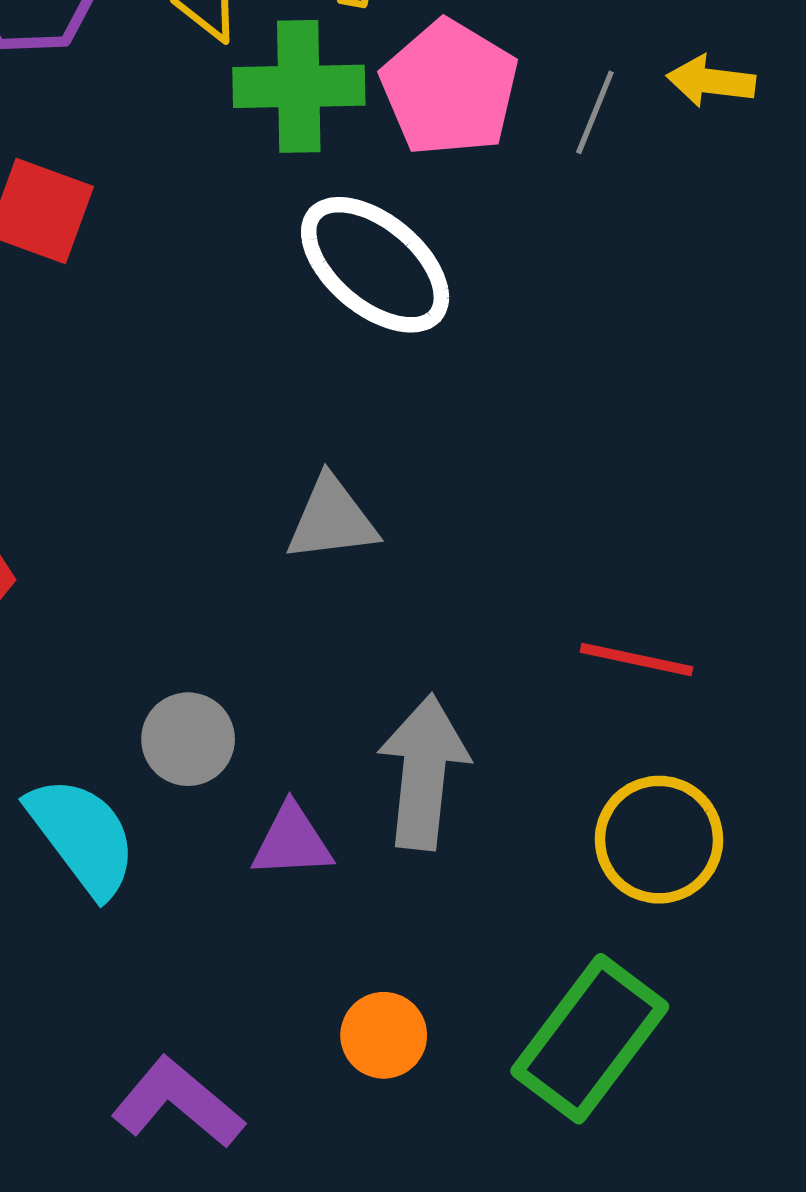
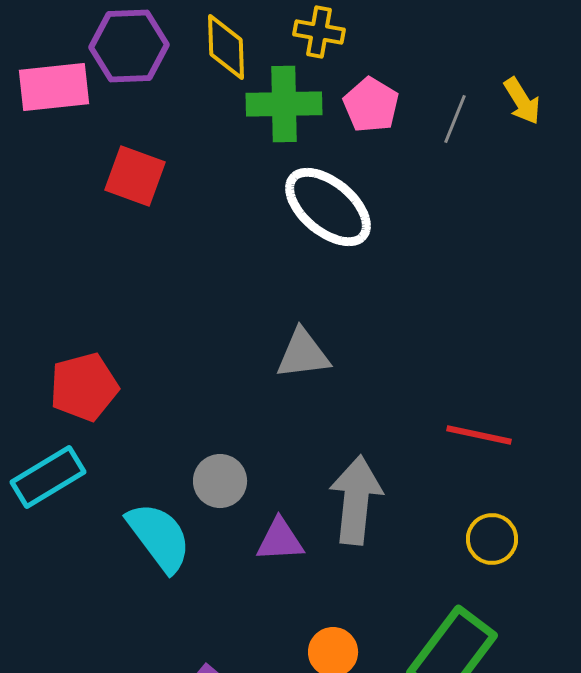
yellow arrow: (711, 81) -> (522, 101), turned -129
pink pentagon: (449, 88) -> (371, 105), size x0.7
yellow circle: (659, 840) -> (492, 539), size x0.7

